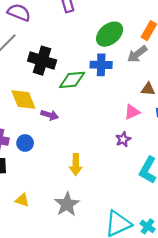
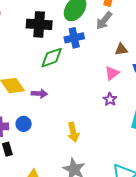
black cross: (42, 61) -> (39, 24), moved

